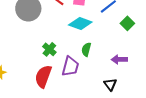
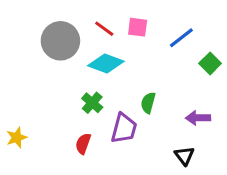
cyan diamond: (80, 23) -> (106, 63), moved
red semicircle: (43, 76) -> (83, 144), size x0.6

